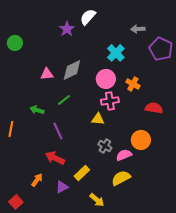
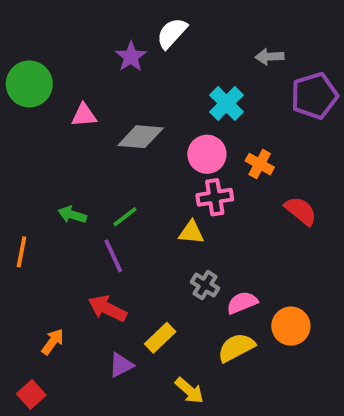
green circle: (15, 43) -> (29, 84), size x1.5
purple pentagon: (161, 49) -> (314, 96), turned 30
gray diamond: (72, 70) -> (141, 137), turned 30
pink triangle: (47, 74) -> (84, 115), moved
green line: (64, 100) -> (125, 217), moved
red semicircle: (154, 108) -> (301, 211), turned 30
orange circle: (141, 140) -> (291, 326), moved
orange arrow: (37, 180) -> (53, 342), moved

